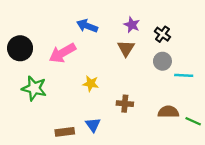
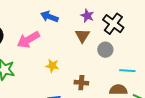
black cross: (162, 34) -> (113, 24), size x1.5
gray circle: (162, 61) -> (105, 50), moved
cyan line: (184, 75) -> (127, 71), moved

